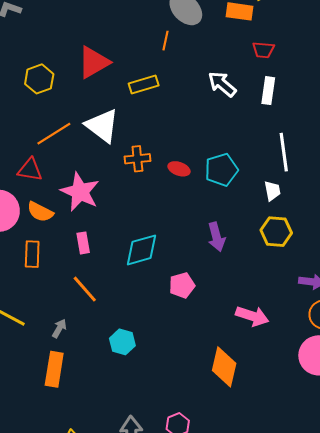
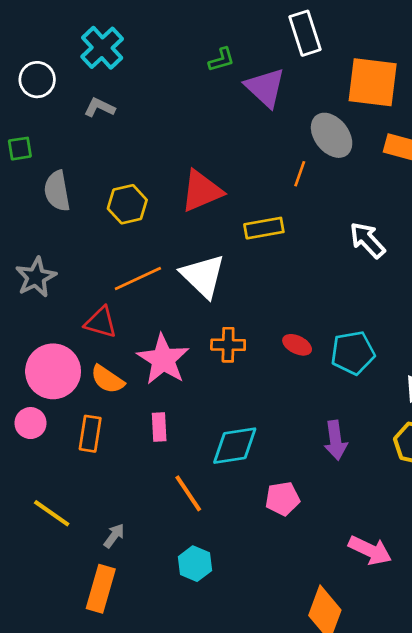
orange cross: (137, 159) -> (228, 345), moved
orange line: (85, 289) -> (188, 493), moved

